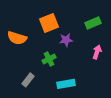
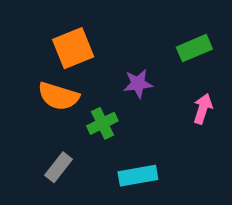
orange square: (49, 23) -> (73, 48), moved
orange semicircle: (17, 38) -> (59, 96), moved

